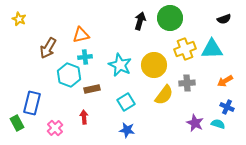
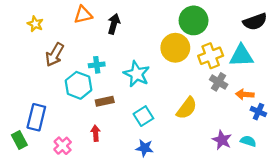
yellow star: (19, 19) -> (35, 24), moved
black semicircle: (224, 19) -> (255, 22), size x1.5
black arrow: (140, 21) -> (114, 24), moved
orange triangle: (81, 35) -> (83, 15), moved
yellow circle: (154, 65) -> (175, 48), moved
orange arrow: (225, 81) -> (245, 94), moved, turned 35
gray cross: (187, 83) -> (219, 82), moved, turned 35
blue cross: (227, 107) -> (258, 112), moved

